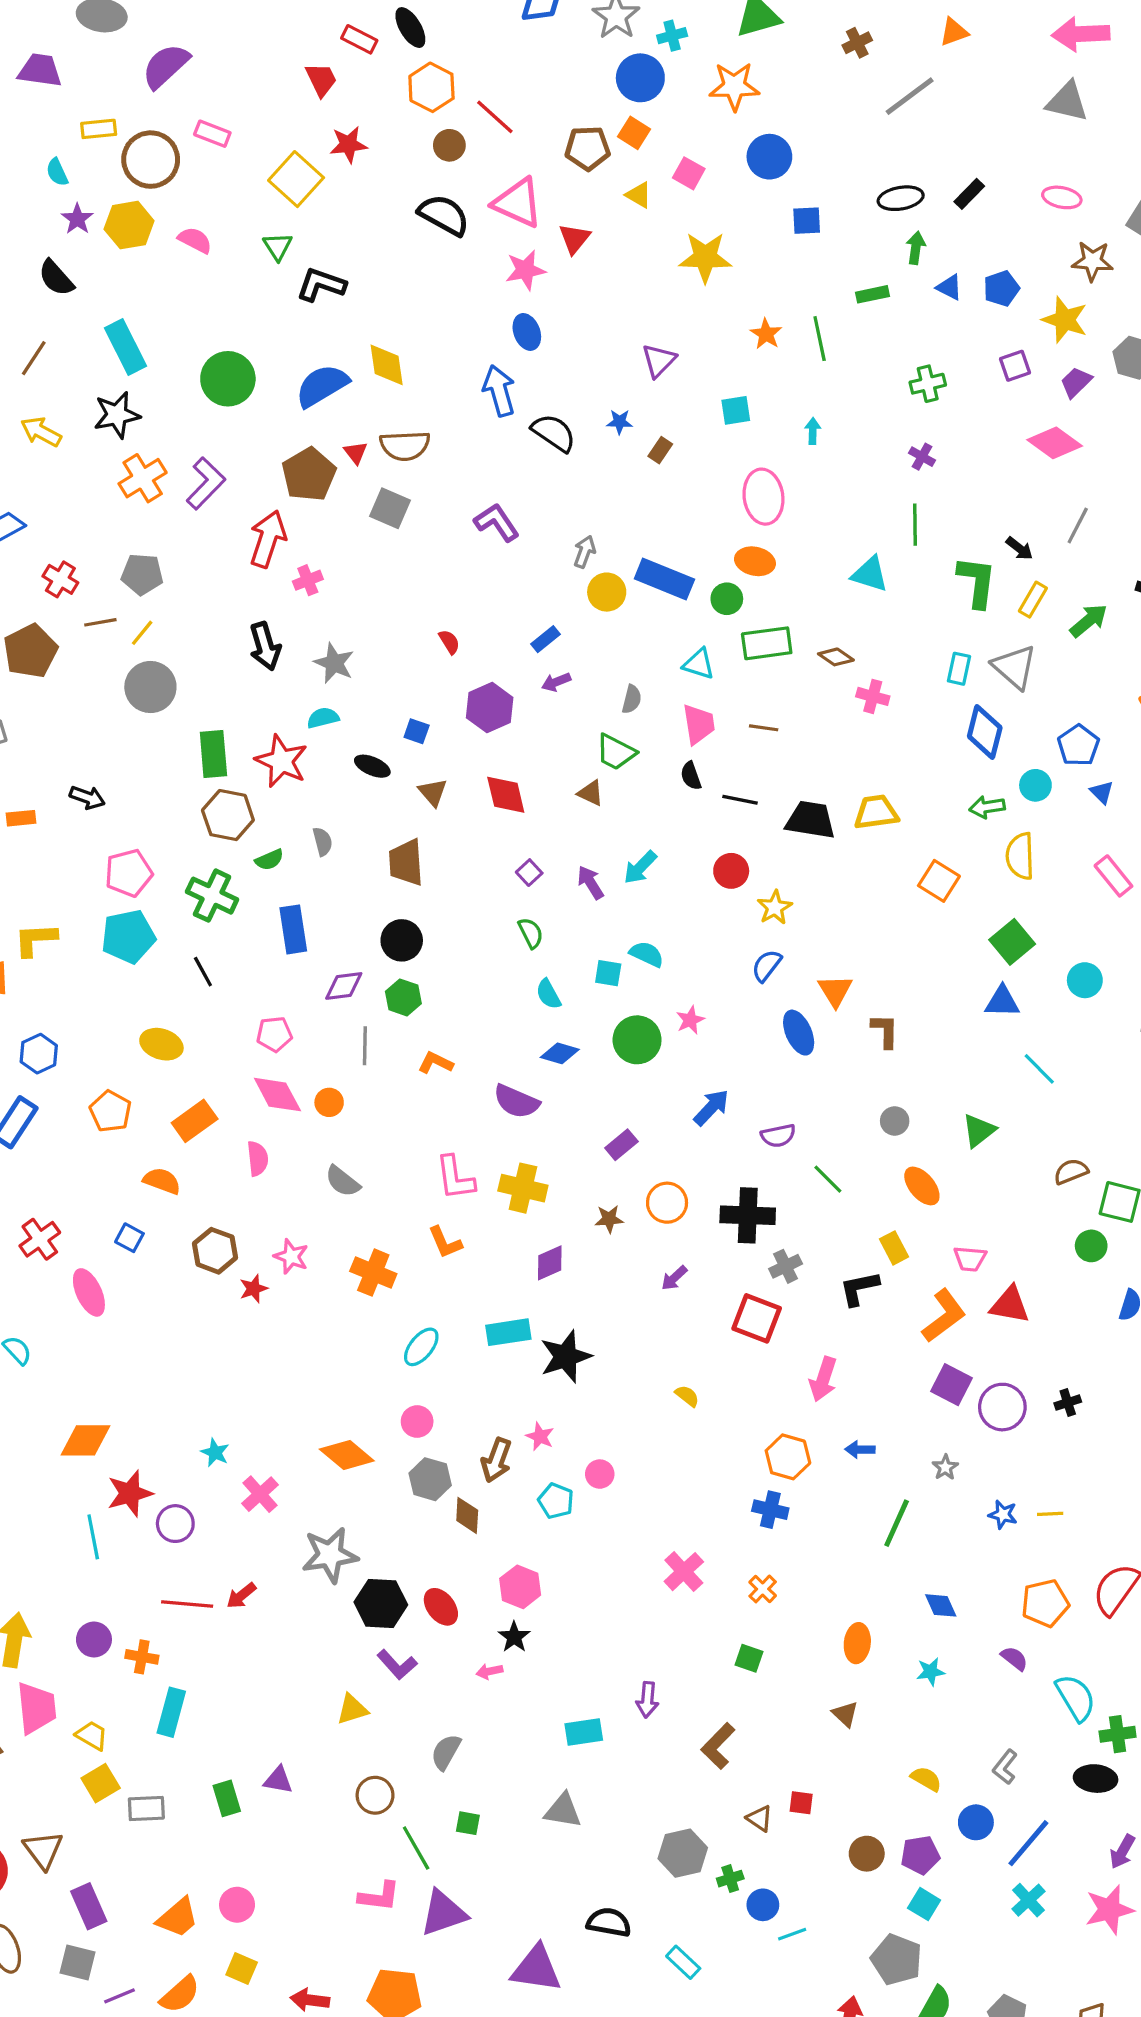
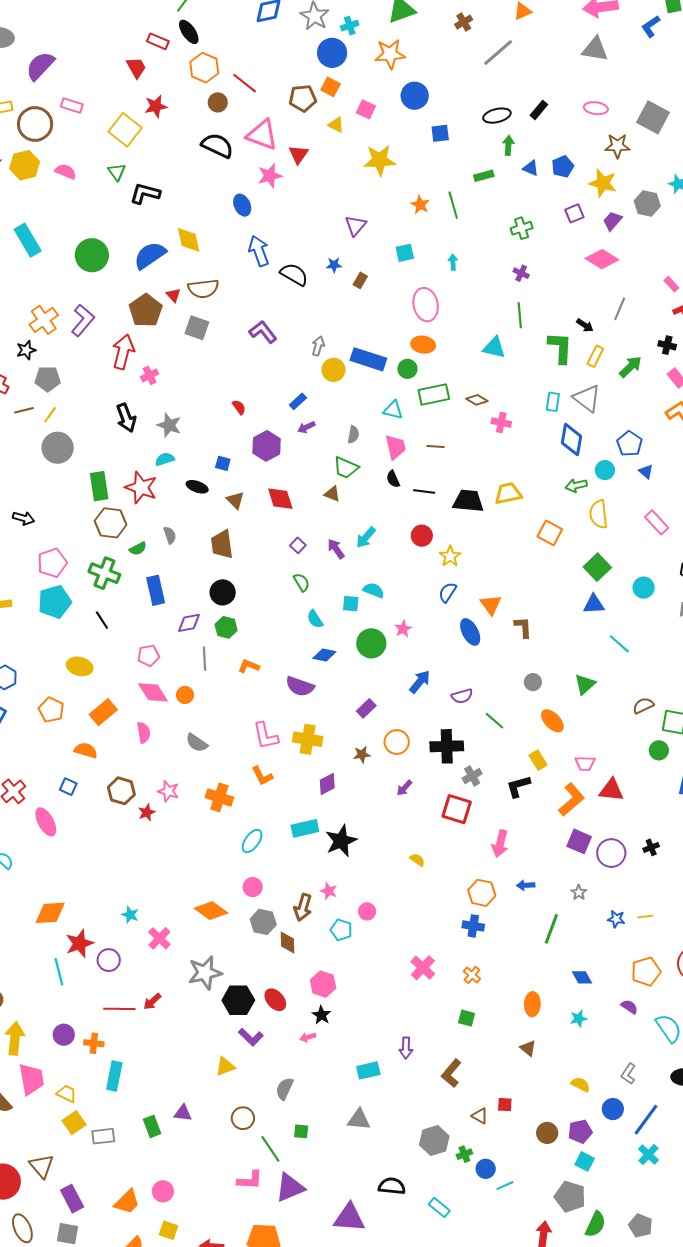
blue ellipse: (527, 332) -> (242, 205), moved
black star: (117, 415) -> (26, 350), moved, size x0.7

